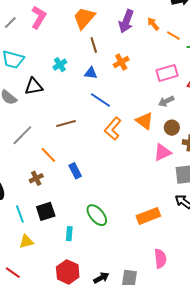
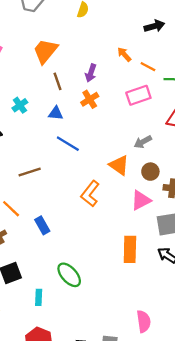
purple arrow: (126, 21) -> (91, 73), moved, size x0.7
pink rectangle: (167, 73) -> (138, 95), moved
orange L-shape: (113, 129) -> (90, 194), moved
orange rectangle: (148, 216) -> (130, 249), moved, turned -65

